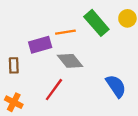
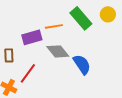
blue semicircle: (116, 86) -> (82, 64), moved
red line: (54, 90) -> (28, 73), moved

